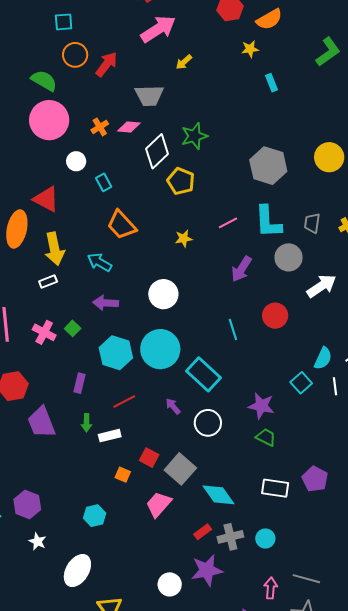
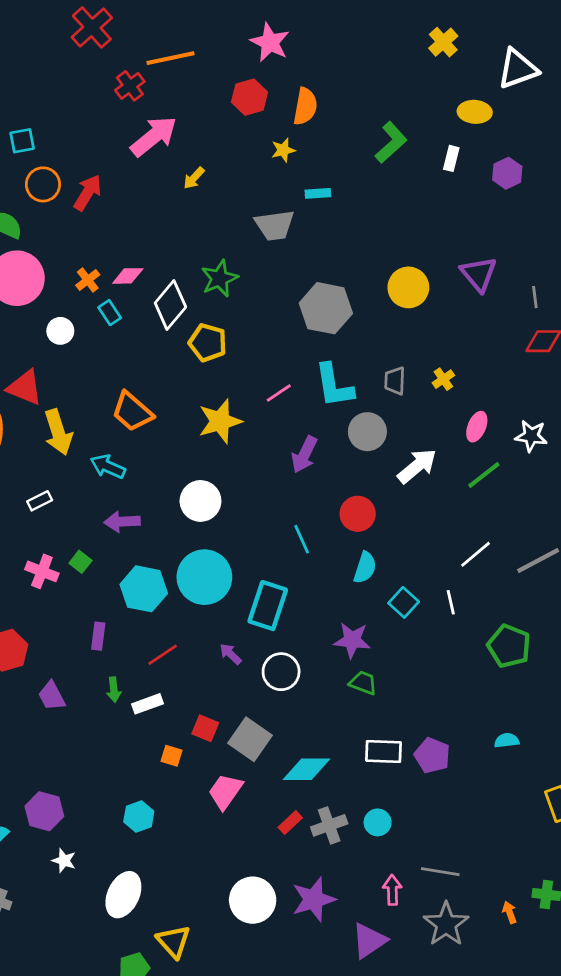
orange semicircle: (269, 19) -> (305, 106), turned -44
cyan rectangle: (272, 83) -> (318, 193), turned -66
gray trapezoid: (149, 96) -> (275, 225), moved
cyan rectangle: (104, 182) -> (110, 313), moved
yellow star: (184, 239) -> (220, 421), size x1.8
yellow arrow: (54, 249) -> (58, 432), moved
cyan semicircle: (323, 358) -> (365, 568), moved
cyan rectangle: (203, 374) -> (268, 606), turned 72
purple trapezoid: (41, 422) -> (52, 696), size x0.7
purple pentagon: (315, 479) -> (432, 755), moved
cyan diamond: (219, 495) -> (306, 769), turned -48
purple star: (207, 570) -> (314, 899), moved
white circle: (170, 584) -> (253, 900), size x1.4

